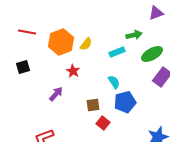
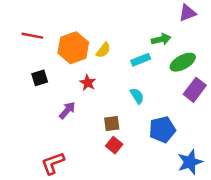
black square: (23, 67) -> (40, 78), moved
blue pentagon: (125, 102) -> (162, 130), moved
red square: (103, 123) -> (114, 145), moved

